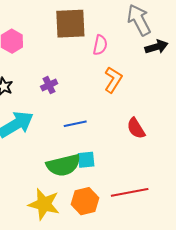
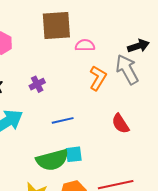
gray arrow: (139, 20) -> (127, 69), moved
pink semicircle: (100, 45) -> (85, 45), turned -102

